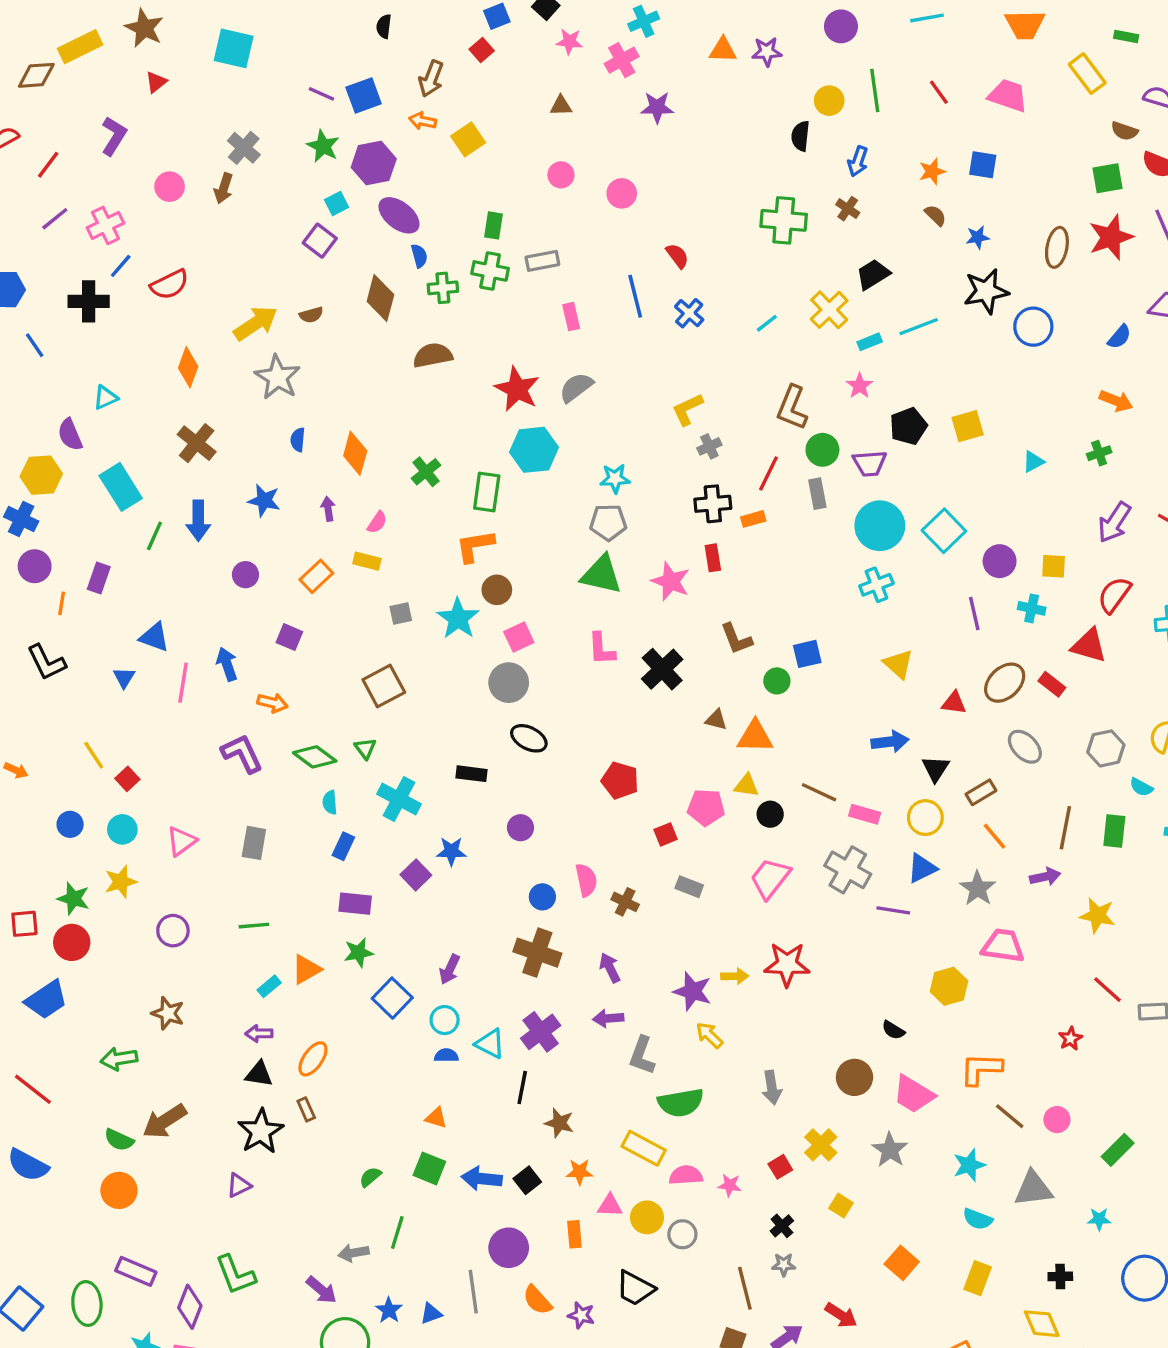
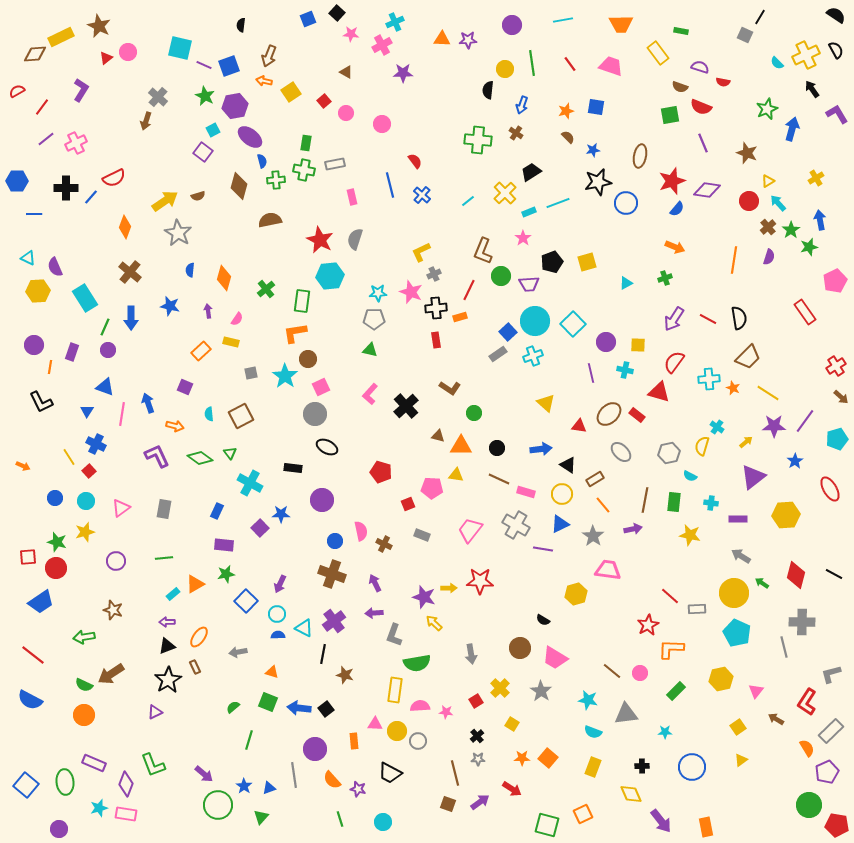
cyan square: (234, 48) -> (180, 48), moved
red square: (482, 50) -> (324, 101), moved
brown triangle: (561, 106) -> (346, 72), turned 32
pink circle: (170, 187) -> (128, 52), moved
red star: (1111, 237) -> (672, 181), moved
blue line: (121, 266) -> (91, 197), moved
blue line: (35, 345) -> (34, 214), turned -56
gray semicircle: (576, 387) -> (355, 239), turned -35
cyan triangle: (105, 398) -> (28, 258), moved, turned 49
gray rectangle: (817, 494) -> (498, 354), moved, turned 66
blue cross: (21, 519) -> (96, 444), moved
purple circle: (245, 575) -> (108, 350), moved
green triangle: (601, 575) -> (370, 350), size x0.6
pink star: (671, 581) -> (411, 292), moved
brown L-shape: (736, 639) -> (450, 388), turned -35
pink L-shape: (601, 649) -> (370, 394), turned 45
blue square: (807, 654) -> (508, 332), moved, turned -30
black triangle: (935, 769) -> (568, 465), turned -30
cyan semicircle: (330, 802) -> (209, 414), moved
black circle: (770, 814) -> (497, 448), moved
purple circle: (520, 828) -> (322, 500), size x1.5
yellow star: (1097, 915) -> (690, 535), moved
red star: (1070, 1039) -> (648, 625), size x1.5
orange L-shape: (981, 1069) -> (671, 649), moved
black triangle: (259, 1074) -> (167, 646), turned -30
yellow rectangle: (644, 1148) -> (395, 690), turned 70
cyan star: (969, 1165) -> (588, 700), turned 30
orange star: (580, 1172) -> (522, 758), moved
gray arrow: (353, 1253) -> (238, 652), moved

